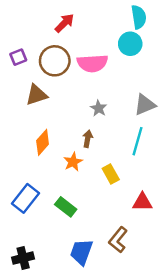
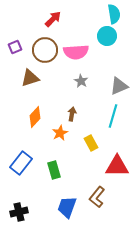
gray star: (99, 108) -> (81, 81), moved
red triangle: (142, 202) -> (117, 166), size x1.4
green rectangle: (66, 207) -> (54, 170), turned 36

